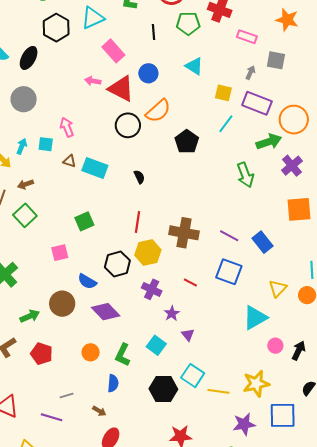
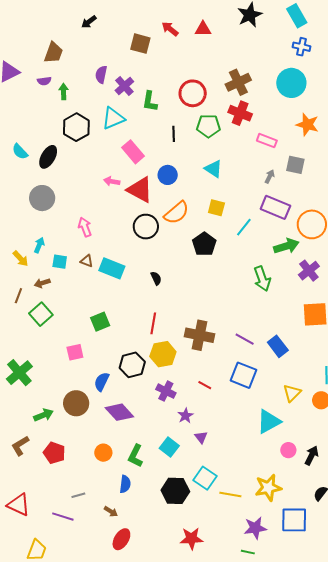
yellow square: (223, 93) -> (216, 208), moved
cyan square: (46, 144) -> (60, 262), moved
blue semicircle: (87, 281) -> (102, 382), turned 84

